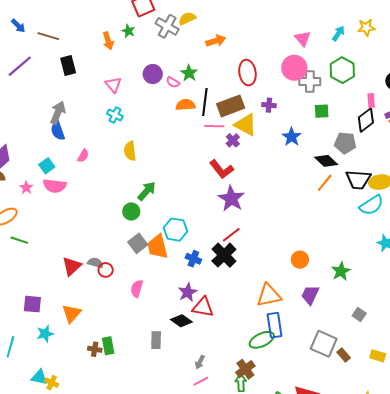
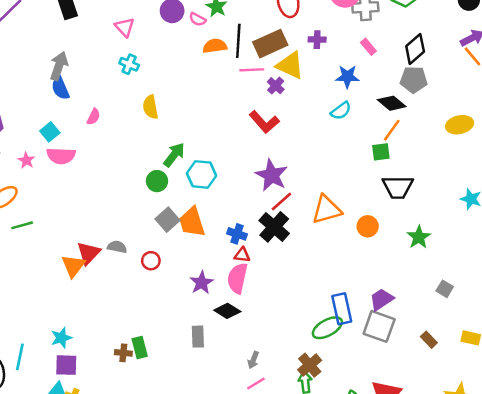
pink rectangle: (371, 101) -> (368, 47), moved, turned -32
green square: (322, 111) -> (381, 152), moved
black diamond: (366, 120) -> (415, 49), moved
blue star: (292, 137) -> (347, 77), turned -30
black trapezoid: (358, 180) -> (398, 187), moved
purple star: (231, 199) -> (272, 175), moved
cyan semicircle: (371, 205) -> (341, 111), moved, size x0.7
cyan hexagon: (176, 230) -> (202, 174), moved
green line: (19, 240) -> (22, 225), turned -30
red circle: (106, 270) -> (151, 261), moved
pink semicircle: (137, 289) -> (237, 278), moved, size x1.4
purple star: (188, 292) -> (202, 283), moved
orange triangle: (269, 295) -> (327, 210), moved
purple trapezoid: (310, 295) -> (382, 299), moved, turned 35
purple square: (32, 304) -> (66, 365), moved
red triangle: (203, 307) -> (242, 255), moved, size x0.6
orange triangle: (72, 313) -> (73, 266), moved
gray square: (324, 344) -> (379, 326), moved

